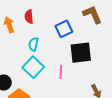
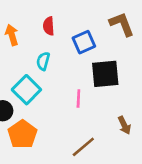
red semicircle: (29, 17) -> (49, 26), moved
cyan square: (33, 67) -> (26, 90), moved

